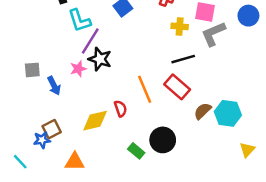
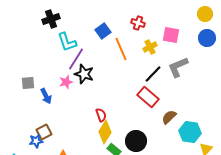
yellow cross: (180, 26) -> (150, 47), turned -32
gray L-shape: (213, 34) -> (178, 67), moved
black line: (183, 59) -> (153, 74), turned -30
orange line: (145, 89) -> (121, 49), moved
cyan hexagon: (228, 113) -> (190, 132), moved
yellow diamond: (95, 121) -> (105, 132), moved, turned -45

